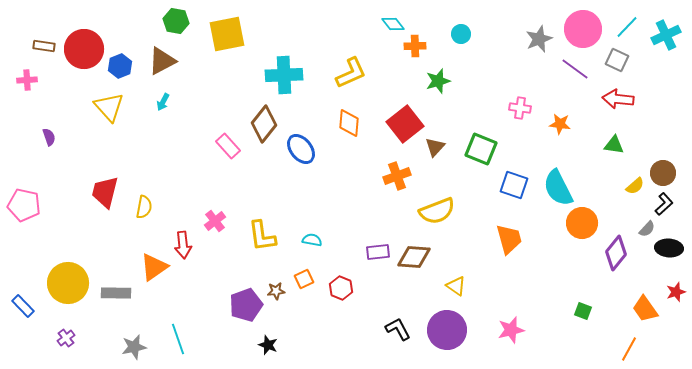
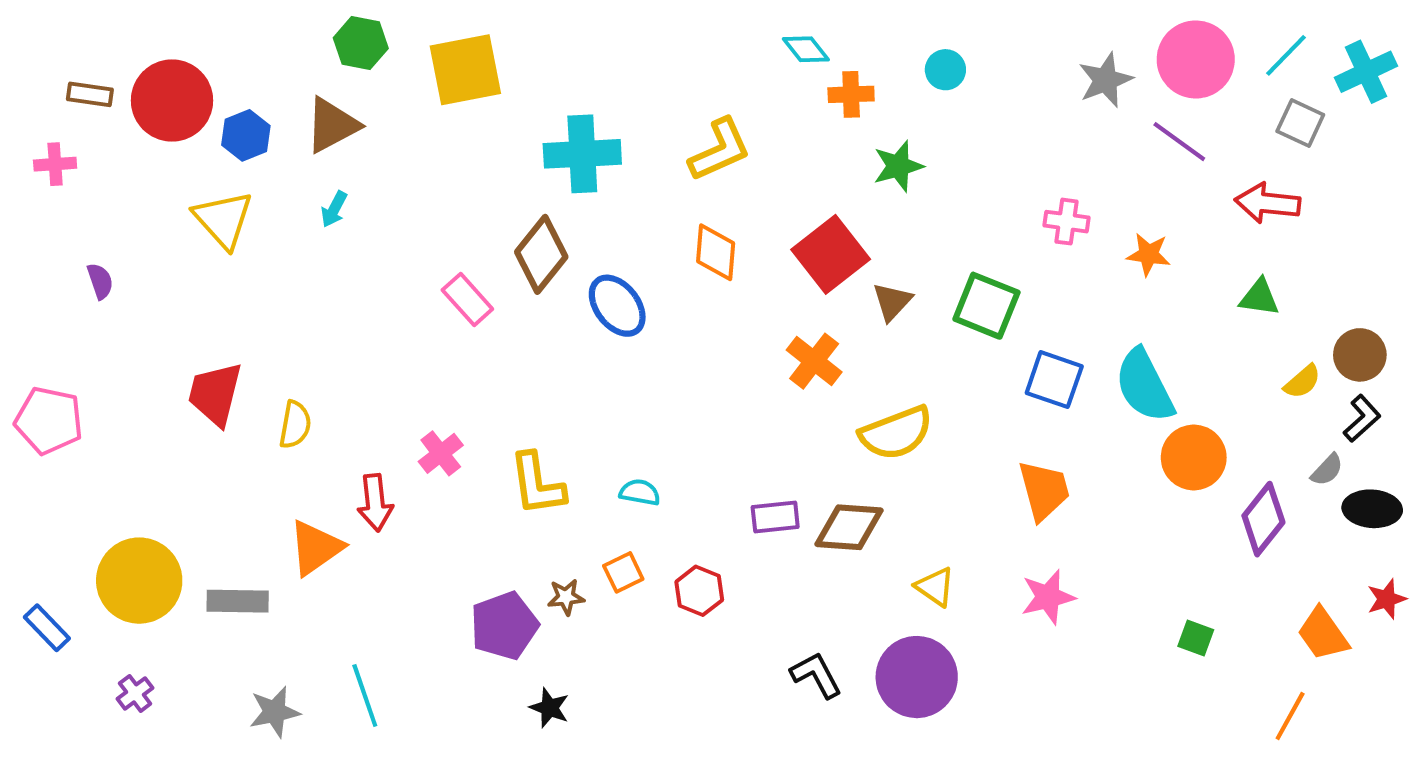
gray square: (617, 60) -> (1300, 123), moved
orange cross: (397, 176) -> (814, 361), turned -32
pink star: (511, 330) -> (1048, 597), moved

